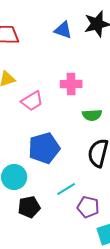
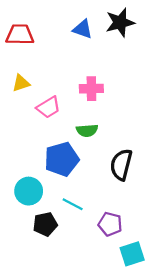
green semicircle: (92, 115) -> (87, 130), moved
cyan line: (66, 189) -> (73, 204), moved, turned 60

